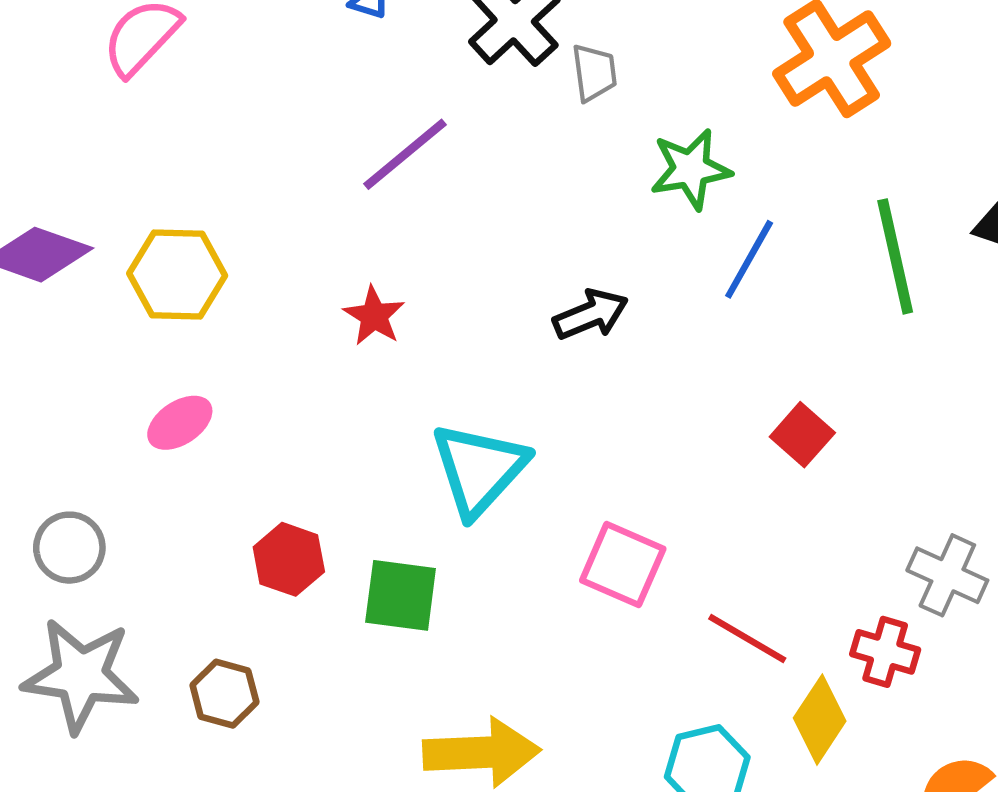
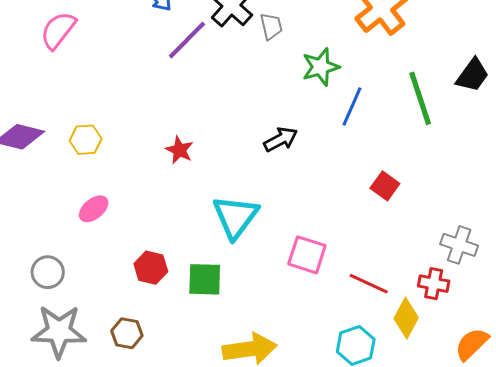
purple line: (405, 154) -> (187, 40), moved
yellow hexagon: (177, 275) -> (86, 140), size x0.7

